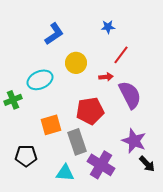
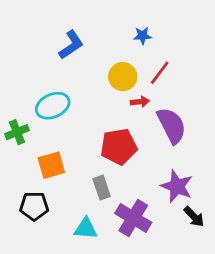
yellow circle: (76, 63) -> (123, 77), moved
orange square: (51, 125) -> (51, 165), moved
gray rectangle: (77, 142) -> (102, 188), size x0.7

